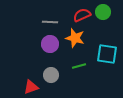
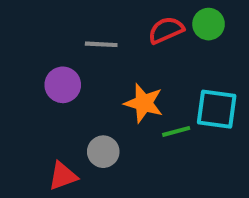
orange star: (75, 38) -> (144, 103), moved
purple circle: (50, 44) -> (63, 85), moved
green line: (79, 66) -> (176, 131), moved

